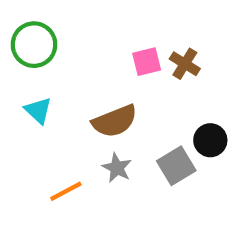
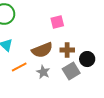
brown cross: (185, 64) -> (67, 50), moved, turned -32
orange line: (66, 191) -> (19, 67), moved

